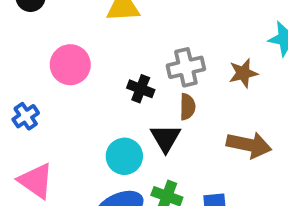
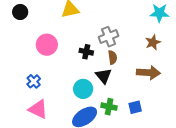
brown star: (243, 73) -> (153, 42), moved
blue cross: (26, 116) -> (34, 81), moved

